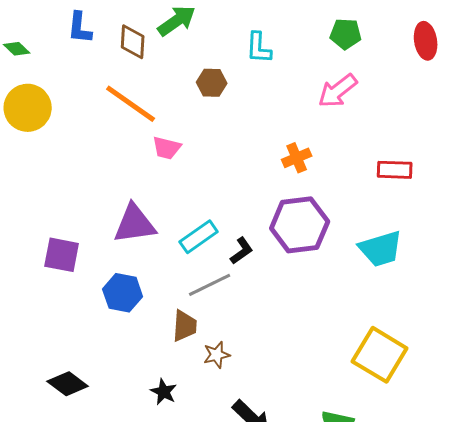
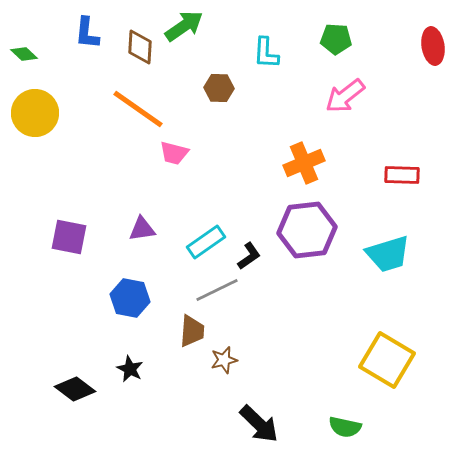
green pentagon: (346, 34) -> (336, 39), moved
orange cross: (297, 158) -> (304, 163), size x1.4
purple triangle: (135, 224) -> (142, 229), size x0.6
purple square: (62, 255) -> (69, 237), moved
black star: (164, 392) -> (130, 369), moved

